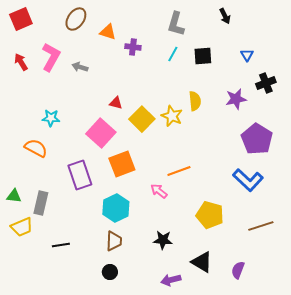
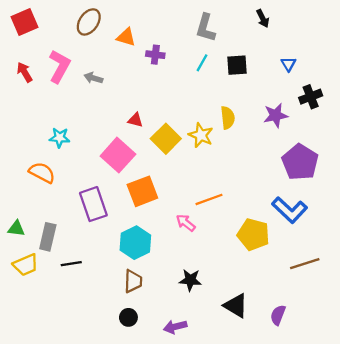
yellow pentagon: (210, 215) -> (253, 234), moved
black line: (61, 245) -> (71, 264), moved
purple arrow: (171, 280) -> (175, 327), moved

